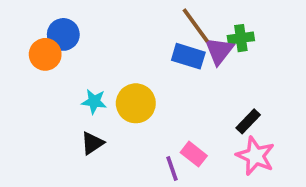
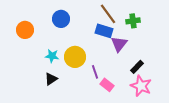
blue circle: (63, 34) -> (61, 19), moved
purple triangle: (219, 51) -> (119, 44), moved
purple line: (172, 169) -> (95, 72), moved

